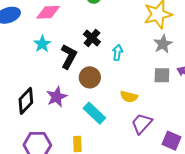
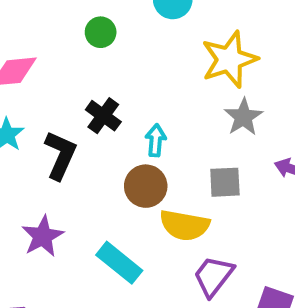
gray square: (162, 75) -> (225, 182), moved
brown circle: (90, 77) -> (146, 186), moved
yellow semicircle: (129, 97) -> (185, 225), size x1.4

